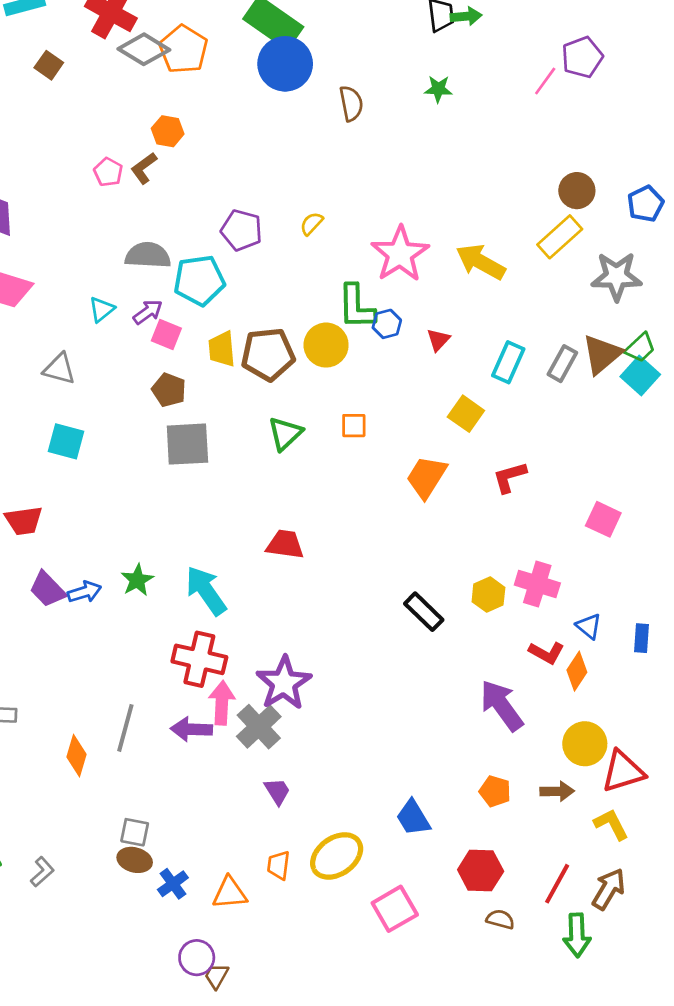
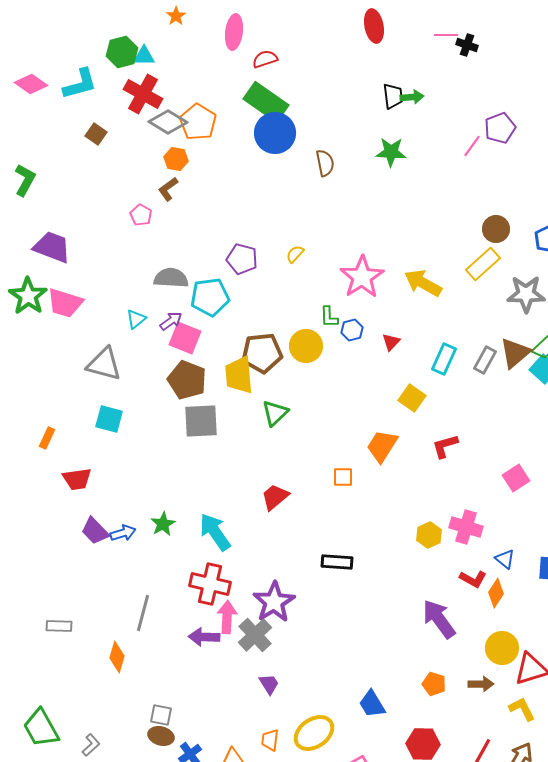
green star: (438, 89) -> (391, 152), size x1.4
orange hexagon: (168, 131) -> (176, 159), moved
brown L-shape: (144, 168) -> (168, 189), moved
green L-shape: (356, 307) -> (329, 317), size x0.6
pink square: (166, 334) -> (185, 338), size x1.4
yellow trapezoid: (222, 349) -> (239, 375), moved, size x1.4
gray triangle: (59, 369) -> (104, 364), size x1.4
brown pentagon: (169, 390) -> (187, 380), size x1.5
orange square: (354, 426) -> (343, 477), moved
pink square: (603, 519) -> (516, 478), turned 32
red trapezoid: (285, 544) -> (275, 497), turned -48
black rectangle: (424, 612) -> (337, 562), moved, turned -40
gray line: (125, 728) -> (143, 613), moved

